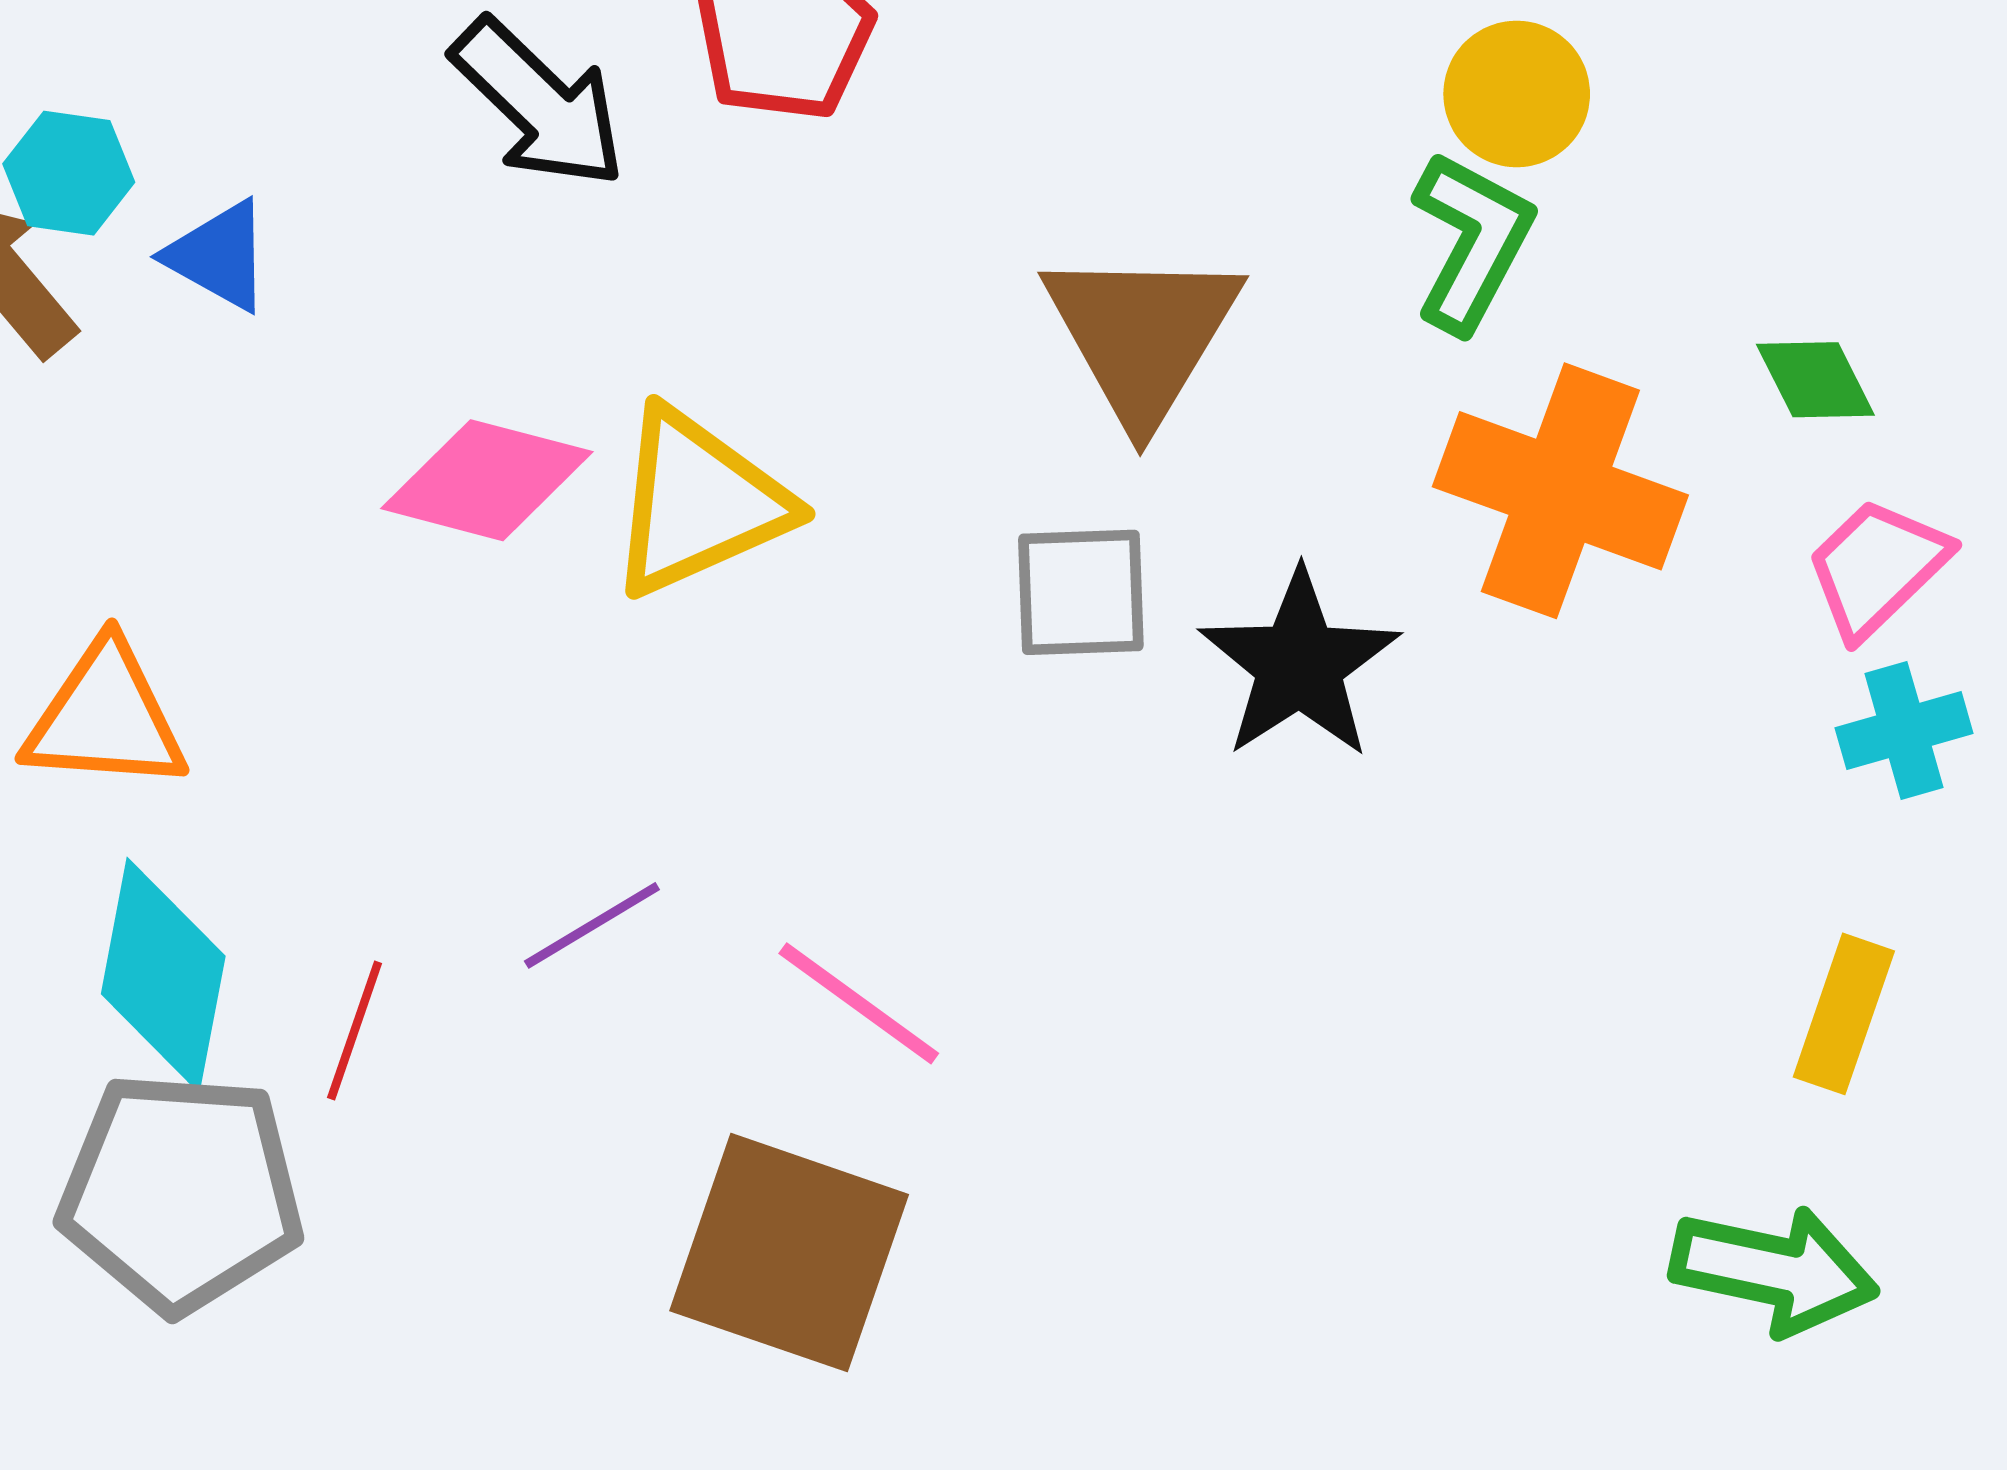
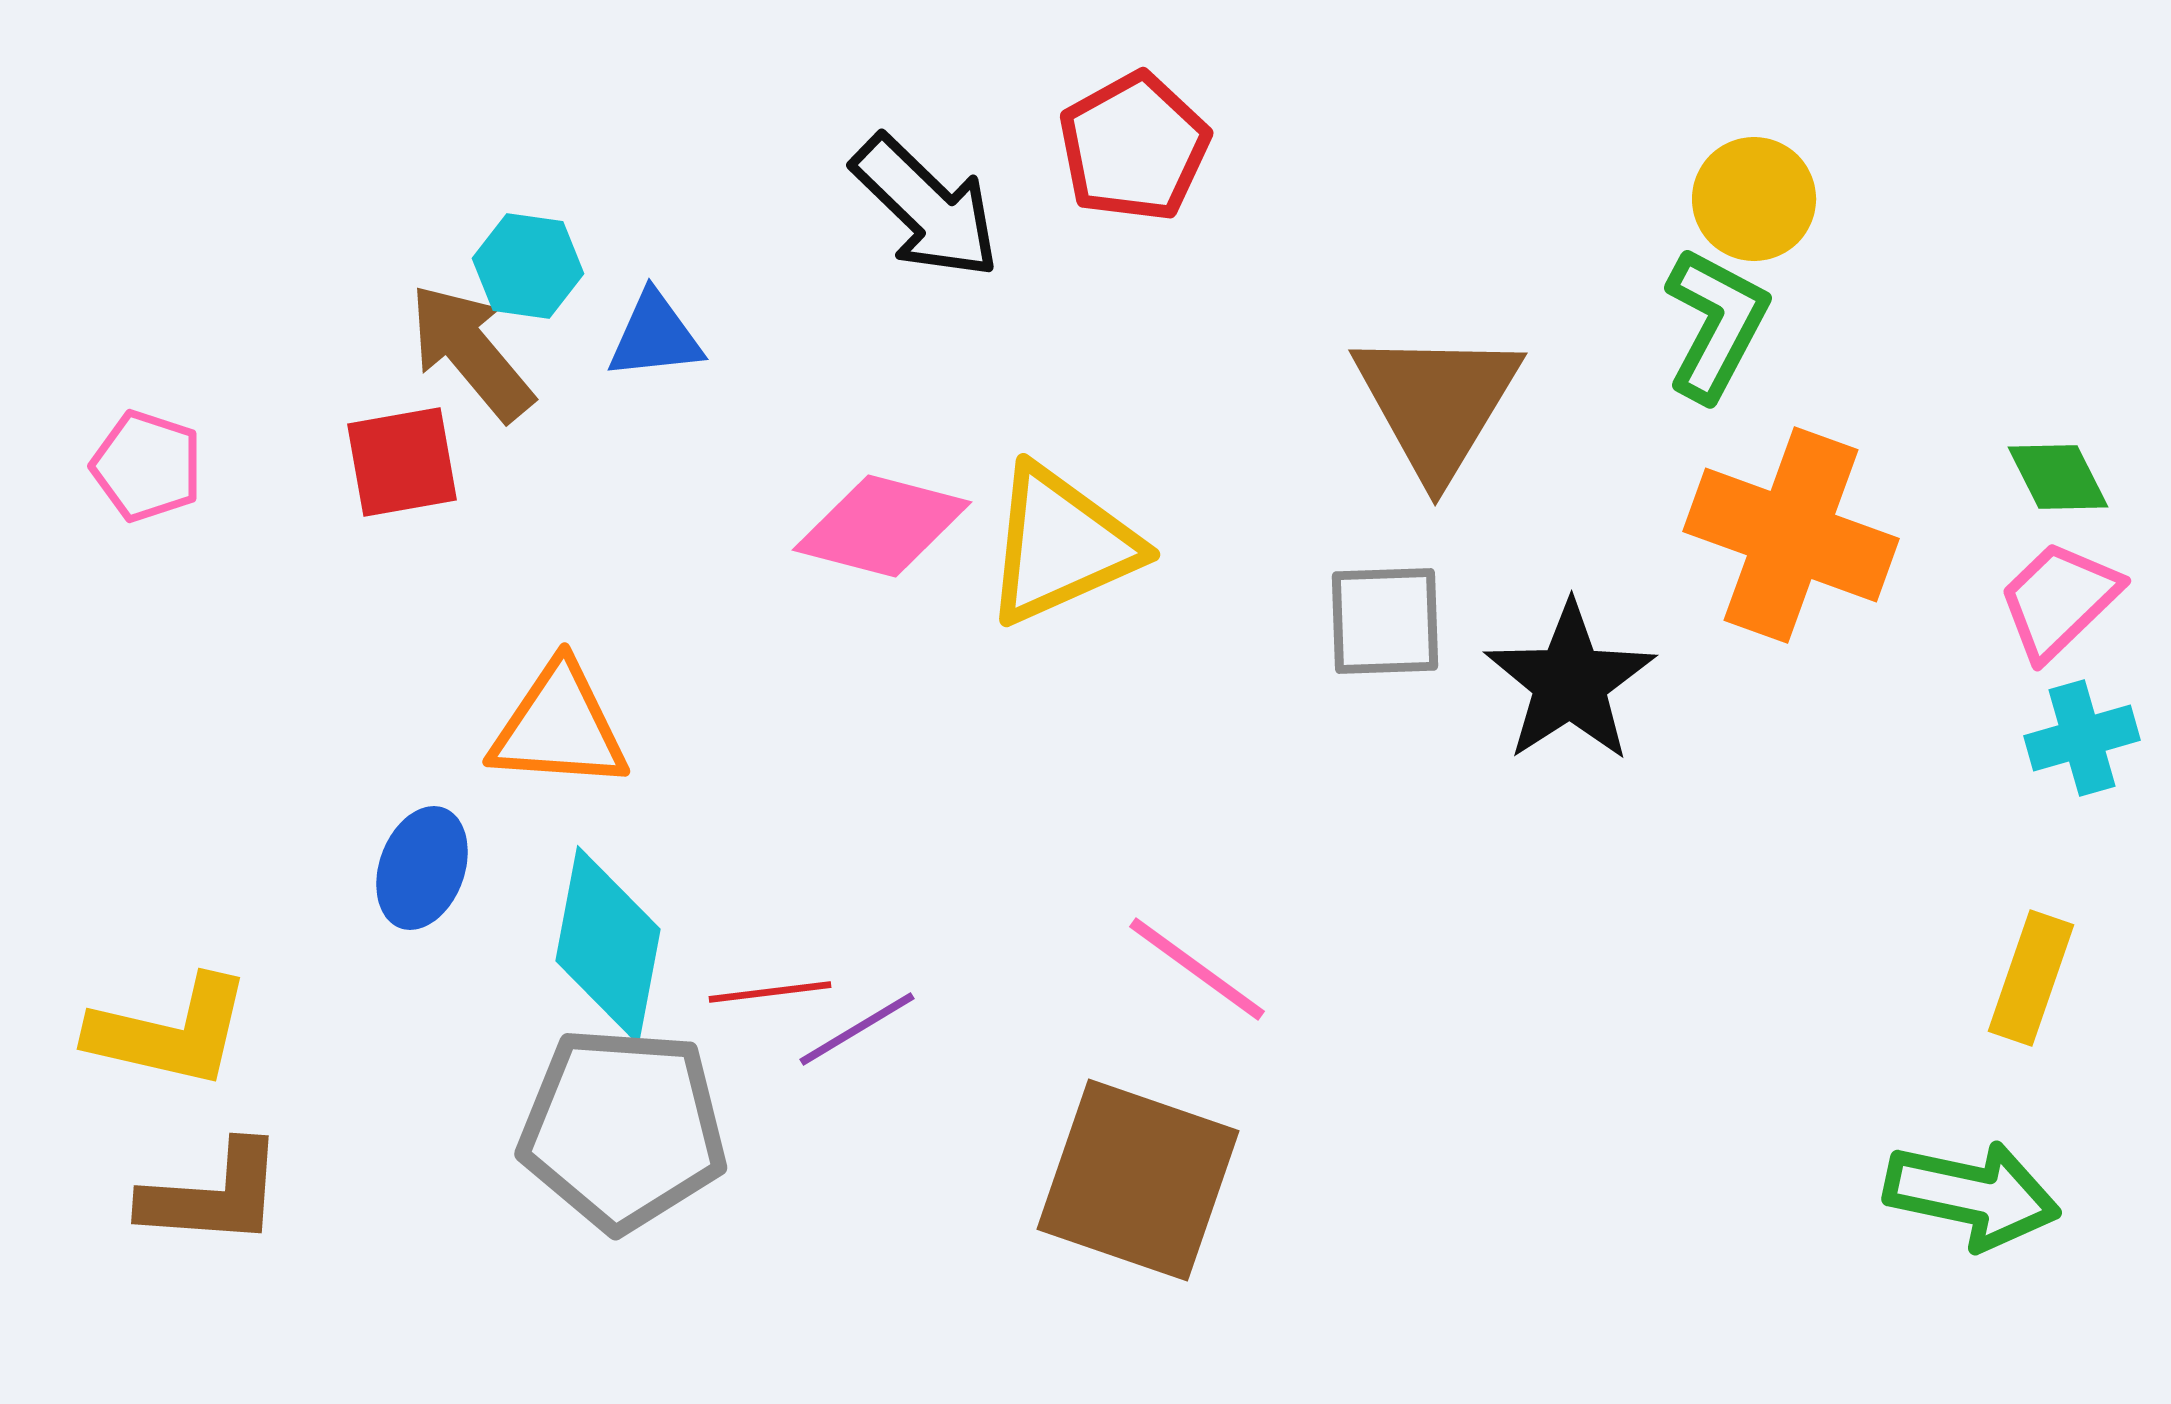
blue triangle: (219, 256) -> (655, 336), turned -35
green diamond: (1815, 380) -> (2058, 477), moved
purple line: (592, 925) -> (857, 1029), moved
red line: (355, 1031) -> (770, 992), turned 64

